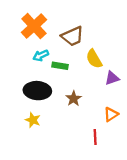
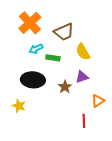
purple triangle: (112, 78) -> (82, 77), moved
yellow star: (33, 120) -> (19, 106), moved

